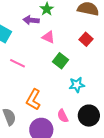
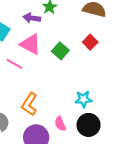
pink triangle: (48, 37) -> (31, 44), moved, size x1.5
green square: (61, 61) -> (60, 51), moved
cyan star: (77, 85) -> (83, 99), moved

